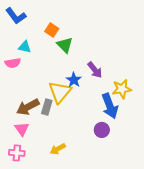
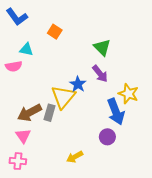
green triangle: (65, 45) -> (102, 47), moved
yellow star: (122, 89) -> (128, 94), turned 30
yellow arrow: (58, 149) -> (75, 157), moved

